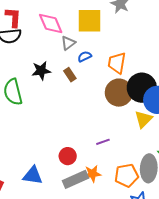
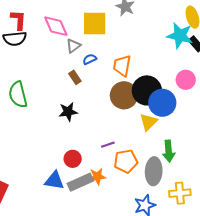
black star: (41, 71) -> (68, 112), moved
blue triangle: (33, 175) -> (54, 180), moved
orange pentagon: (127, 175) -> (126, 161), moved

